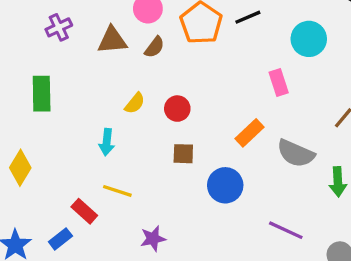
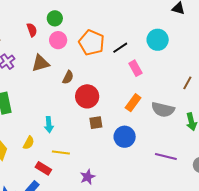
black line: (248, 17) -> (120, 48), moved
brown semicircle: (154, 47) -> (68, 77), moved
pink rectangle: (279, 83) -> (135, 68), moved
yellow semicircle: (135, 103) -> (29, 143), moved
red circle: (177, 109) -> (87, 96), size x1.5

